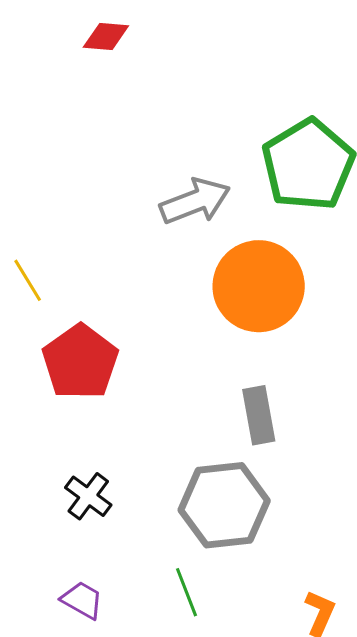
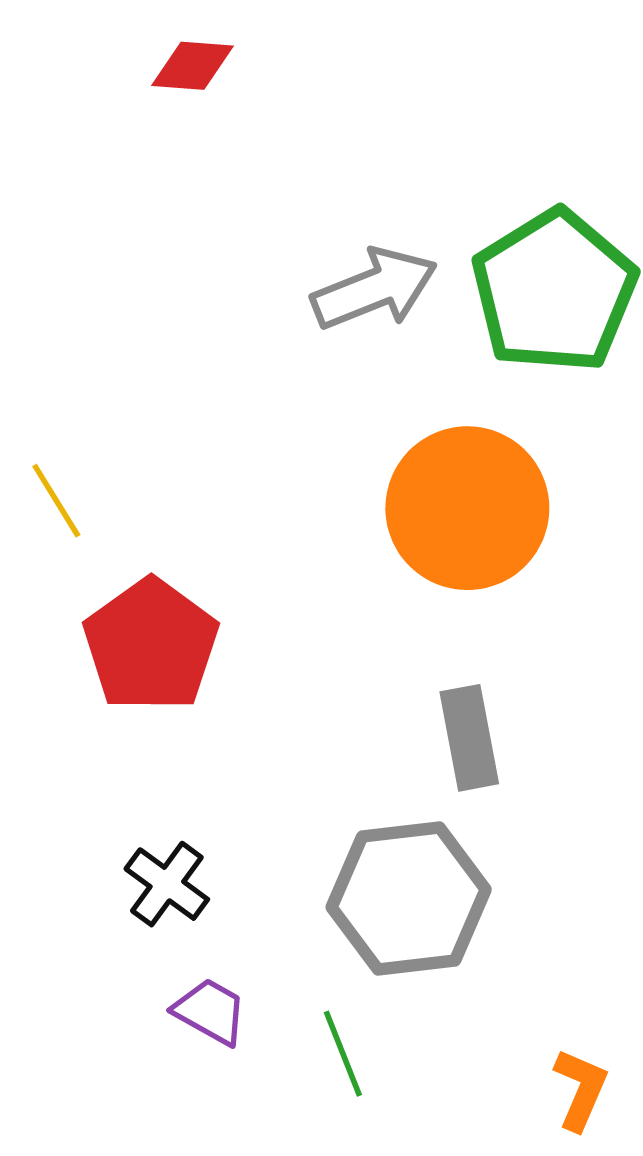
gray arrow: (195, 201) -> (374, 289), moved
purple trapezoid: (82, 600) -> (210, 1011), moved

